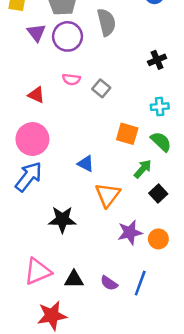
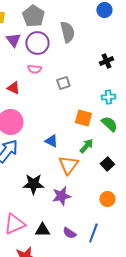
pink semicircle: (71, 79) -> (34, 69), moved
gray square: (101, 88) -> (63, 83), turned 32
green arrow: (143, 169) -> (86, 146), moved
purple star: (130, 232) -> (61, 196), moved

